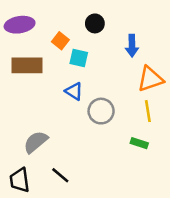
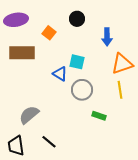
cyan square: (79, 58) -> (77, 62), moved
green rectangle: (139, 143) -> (99, 116), moved

